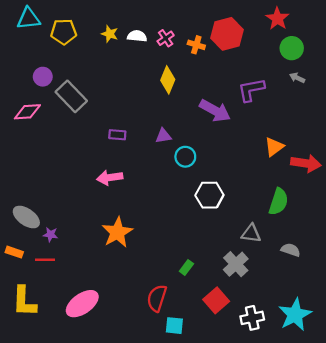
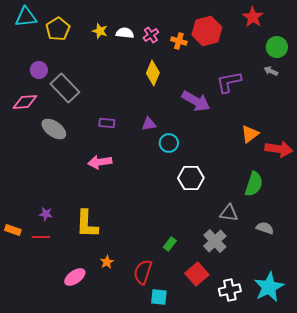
yellow pentagon: (64, 32) -> (58, 29), turned -30
green circle: (292, 48) -> (277, 47), moved
gray ellipse: (26, 217) -> (54, 129), moved
orange star: (117, 232) -> (107, 262), moved, size x0.5
yellow L-shape: (24, 301) -> (87, 224), moved
pink ellipse: (82, 304) -> (75, 277), size x0.7

